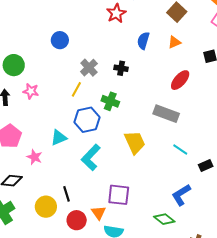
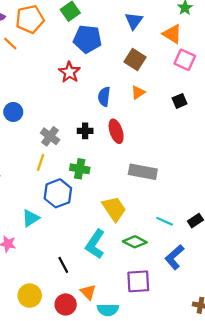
red ellipse: (180, 80) -> (116, 131), moved, turned -50
cyan line: (180, 149) -> (165, 221), moved
cyan L-shape: (91, 157) -> (95, 244), moved
black line: (66, 194) -> (63, 265), moved
purple square: (119, 195) -> (138, 281), moved
green diamond: (164, 219) -> (135, 242), moved

